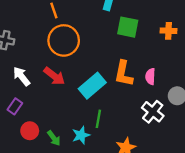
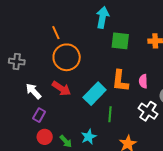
purple rectangle: (15, 106) -> (39, 115), moved
green line: (98, 119) -> (110, 114), moved

